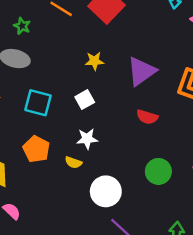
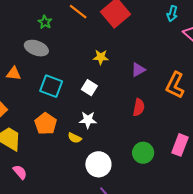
purple triangle: (141, 71) -> (138, 70), size x0.6
white square: (85, 100) -> (89, 88), turned -35
red semicircle: (147, 117) -> (139, 107), turned -102

